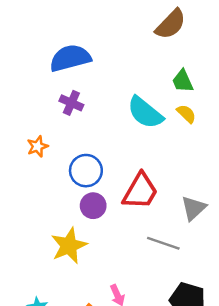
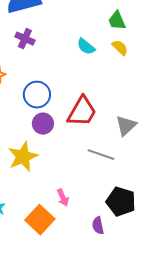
cyan semicircle: (145, 113) -> (86, 47), size x0.6

